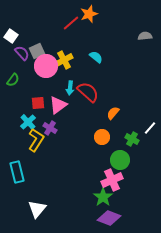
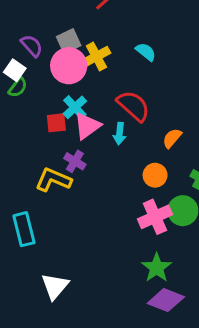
white square: (11, 36) -> (15, 70), moved
gray square: (37, 51) -> (69, 41), moved
cyan arrow: (70, 88) -> (120, 134), moved
cyan cross: (28, 122) -> (75, 107), moved
yellow L-shape: (36, 140) -> (53, 180), turned -100
pink cross: (112, 180) -> (155, 217), moved

